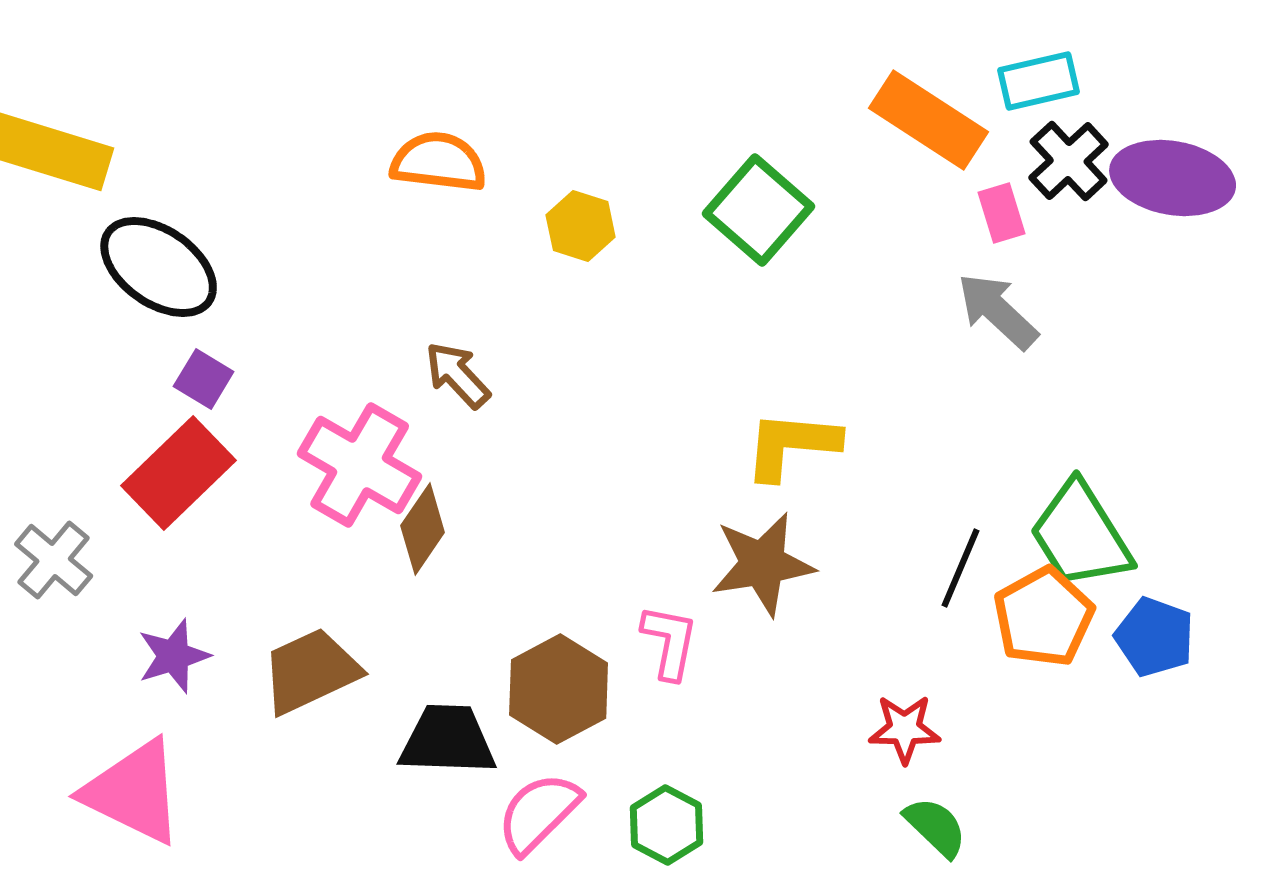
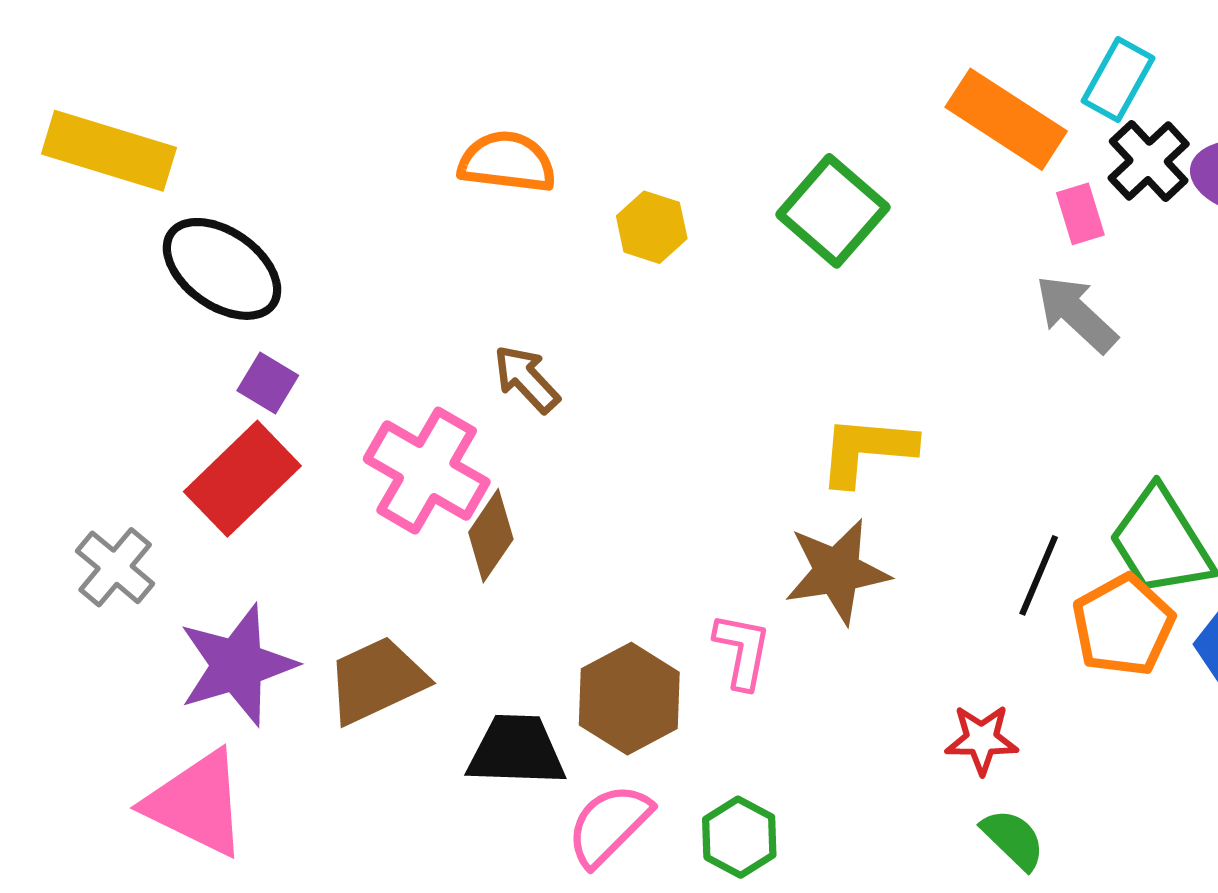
cyan rectangle: (1039, 81) -> (1118, 80), turned -48
purple star: (174, 656) -> (237, 665), size x1.6

